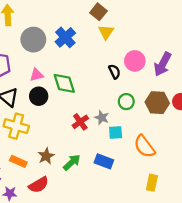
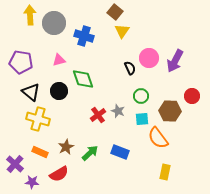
blue cross: (65, 37) -> (84, 36), turned -30
gray circle: (33, 40) -> (54, 23), moved
pink triangle: (37, 75) -> (59, 60), moved
brown hexagon: (157, 103) -> (170, 111), moved
cyan square: (116, 133) -> (142, 119), moved

